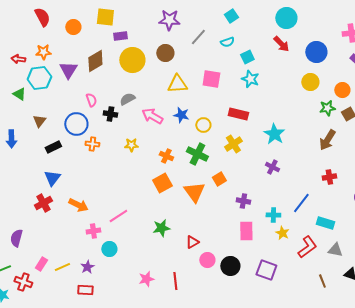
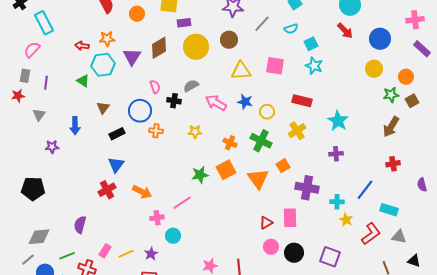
purple cross: (272, 167) -> (336, 154), turned -32
purple cross: (243, 201) -> (307, 188), size x1.6
green star: (161, 228) -> (200, 175), moved
pink rectangle: (246, 231) -> (290, 218), moved
red triangle: (192, 242) -> (266, 223), moved

